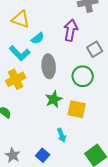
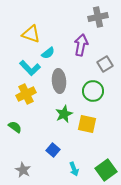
cyan arrow: (62, 135) -> (74, 169), moved
blue square: (43, 155) -> (53, 150), moved

